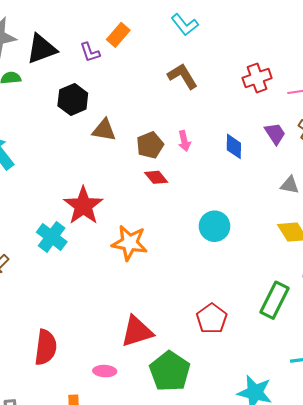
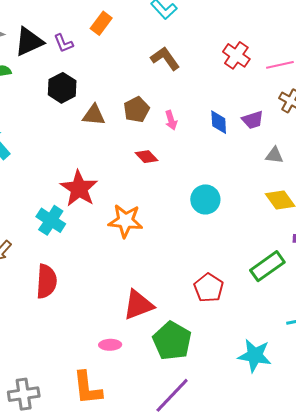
purple L-shape: (90, 52) -> (63, 43), moved
red cross: (257, 78) -> (236, 55), turned -32
purple trapezoid: (275, 134) -> (253, 120), moved, turned 110
brown pentagon: (150, 145) -> (136, 110), moved
green rectangle: (274, 300) -> (267, 266), turned 32
red semicircle: (46, 347) -> (47, 281), moved

